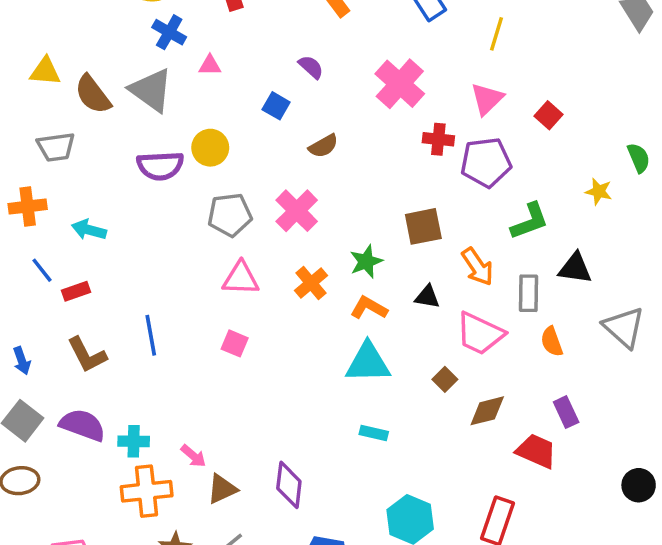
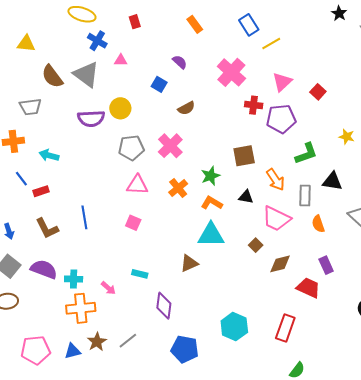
yellow line: (497, 34) -> (271, 44), moved, turned 42
yellow triangle: (45, 71) -> (26, 44), moved
cyan rectangle: (374, 433) -> (140, 274), moved
brown triangle: (222, 489) -> (189, 263), moved

